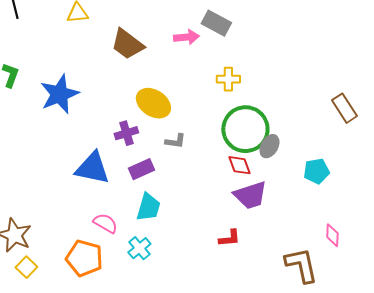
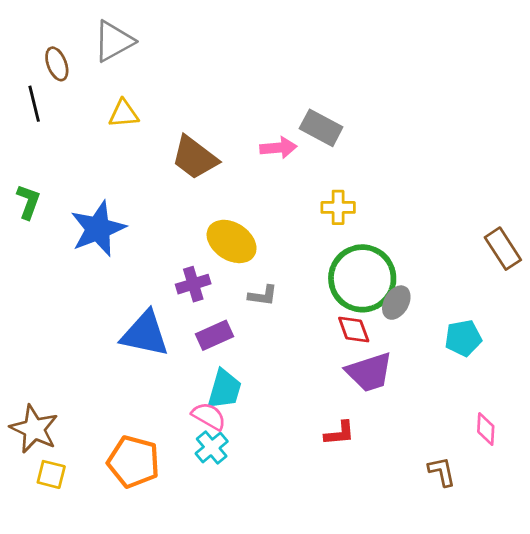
pink semicircle: (105, 223) -> (209, 416), moved
brown L-shape: (301, 265) -> (442, 472), size x0.6
yellow square: (26, 267) -> (51, 474), turned -30

